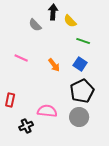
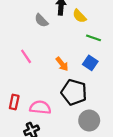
pink line: (21, 58) -> (26, 56), turned 32
black pentagon: (82, 91) -> (74, 92), moved, turned -30
pink semicircle: (47, 111) -> (40, 107), moved

